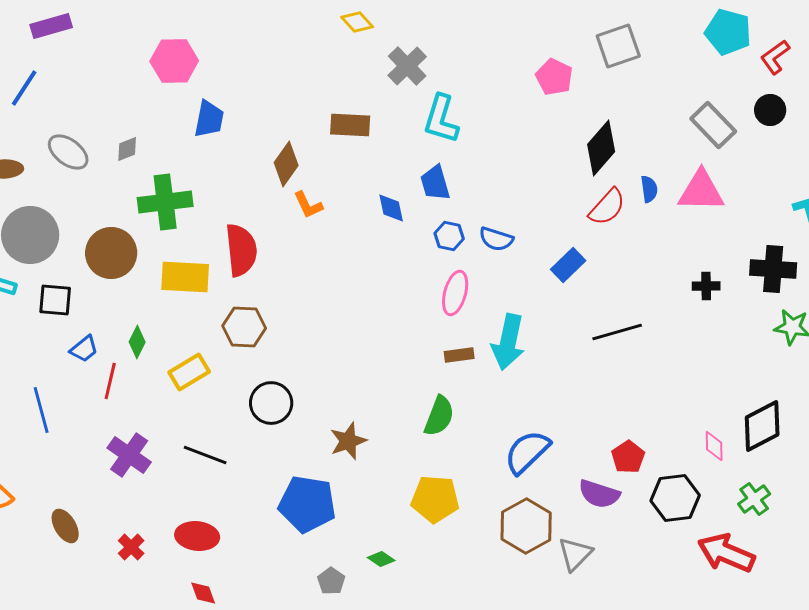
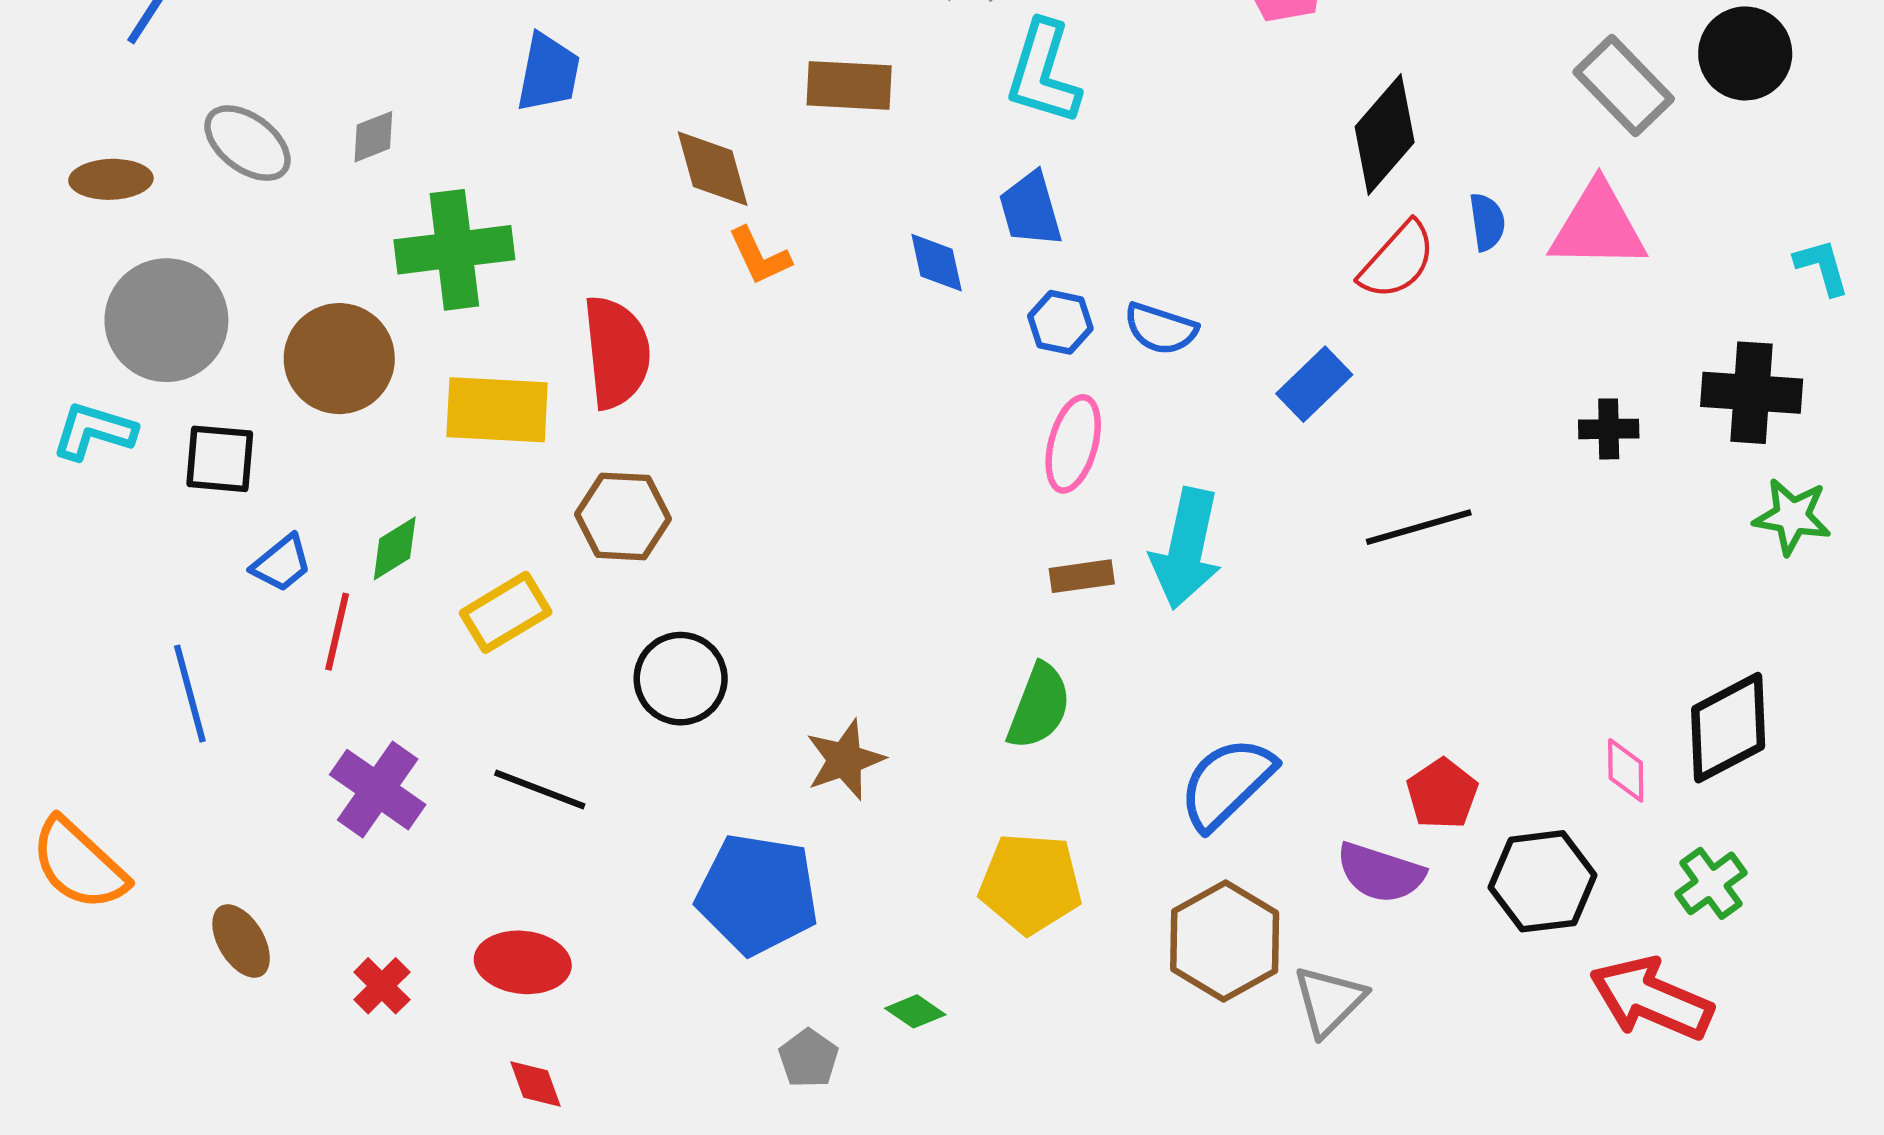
black circle: (770, 110) -> (1745, 53), size x1.4
brown diamond: (286, 164) -> (713, 169), turned -51
green diamond: (137, 342) -> (395, 548), turned 32

